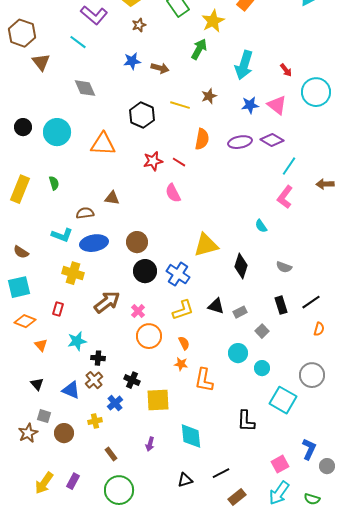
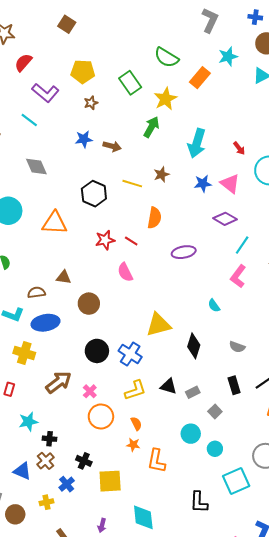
purple ellipse: (240, 142) -> (184, 252), moved
brown circle: (137, 242) -> (89, 304), moved
cyan square: (283, 400) -> (236, 481), turned 36

